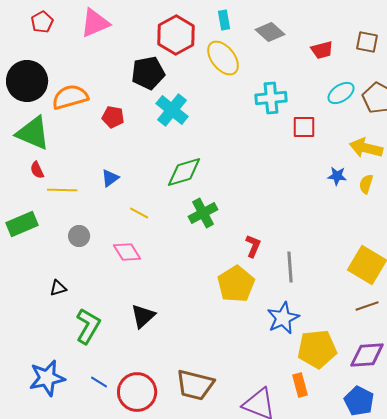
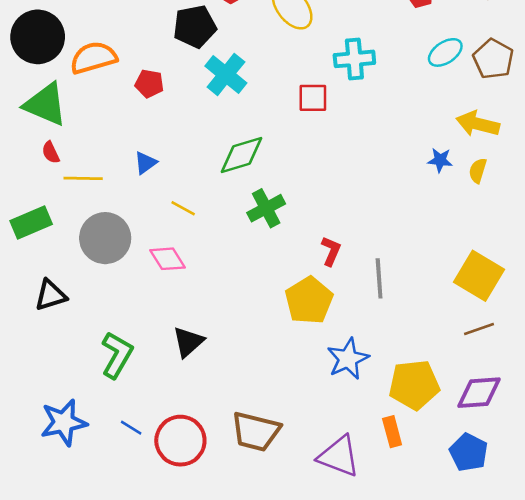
red square: (304, 127) -> (313, 98), moved
gray circle: (79, 236) -> (105, 238), size x1.8
black triangle: (58, 288) -> (51, 295), moved, size x1.5
blue star: (283, 318) -> (348, 359), moved

